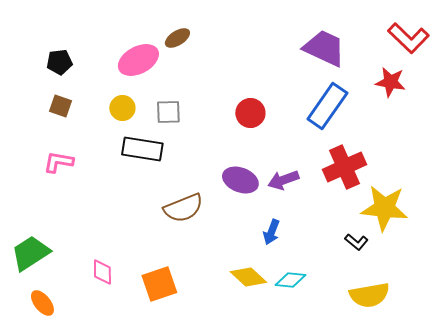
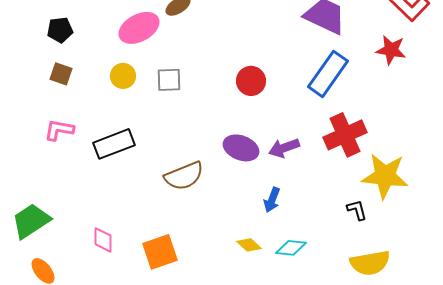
black rectangle: (142, 149) -> (114, 144), moved, turned -30
black L-shape: (356, 242) -> (357, 210), turned -145
yellow diamond: (248, 277) -> (249, 245), size x0.7

